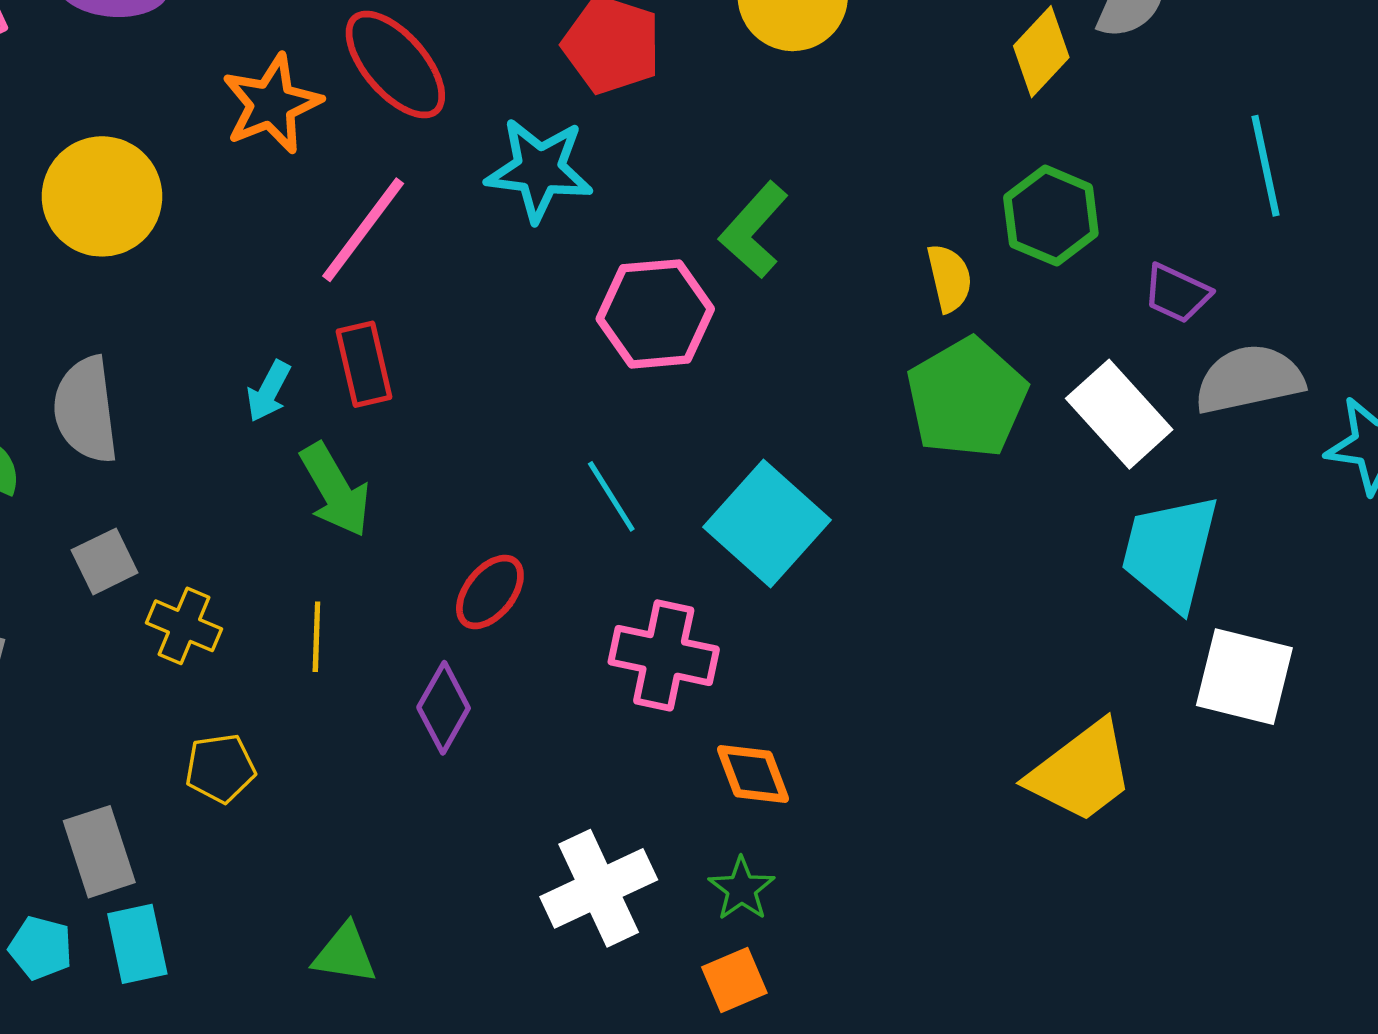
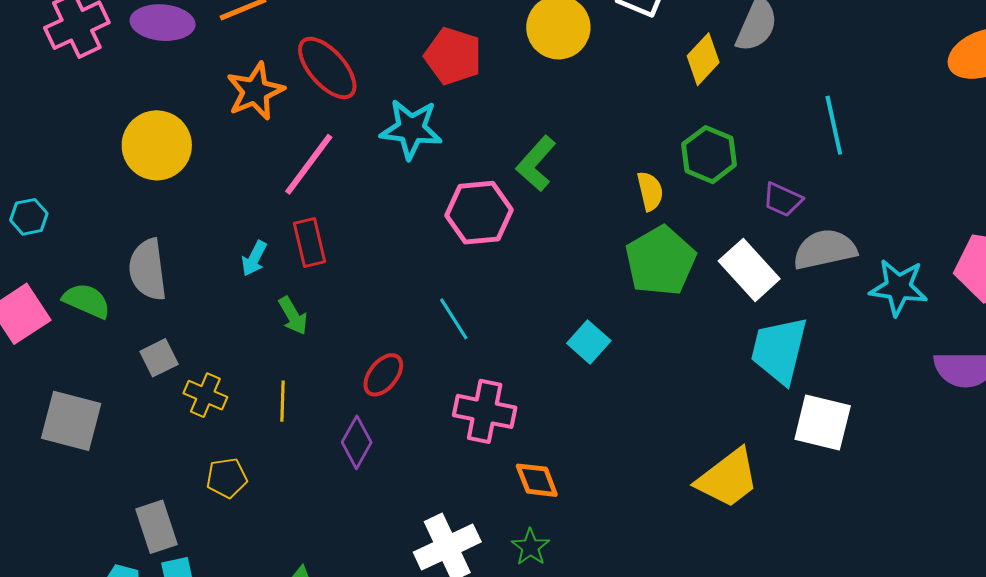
green arrow: (335, 490) -> (293, 316), size x0.7
cyan square: (767, 524) -> (589, 342), moved, size x0.6

